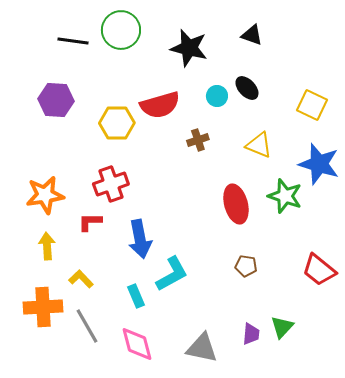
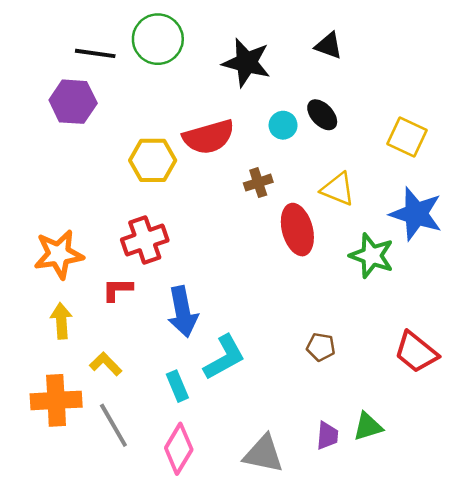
purple hexagon: (56, 100) -> (73, 102), moved
red ellipse: (236, 204) -> (297, 230), moved
green triangle: (282, 327) -> (368, 426), turned 30
pink diamond: (137, 344) -> (179, 449), turned 45

